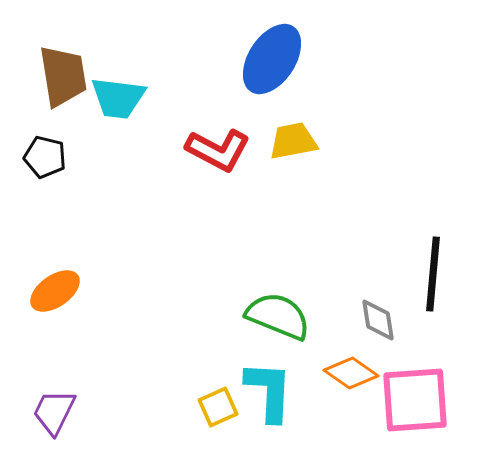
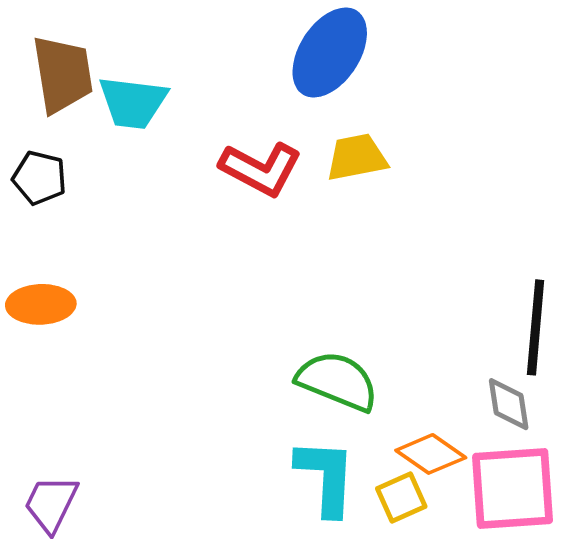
orange ellipse: (55, 291) -> (41, 304), moved, turned 33
gray diamond: (378, 320) -> (509, 404), moved
yellow square: (218, 407) -> (401, 497), moved

